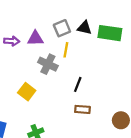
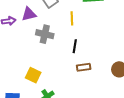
yellow line: (66, 50) -> (72, 18), moved
yellow square: (27, 92) -> (33, 75), moved

